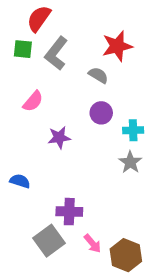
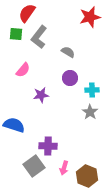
red star: (117, 46) -> (90, 17), moved
blue semicircle: (20, 181) -> (14, 125), size x1.5
pink arrow: (93, 243) -> (64, 168), turned 56

